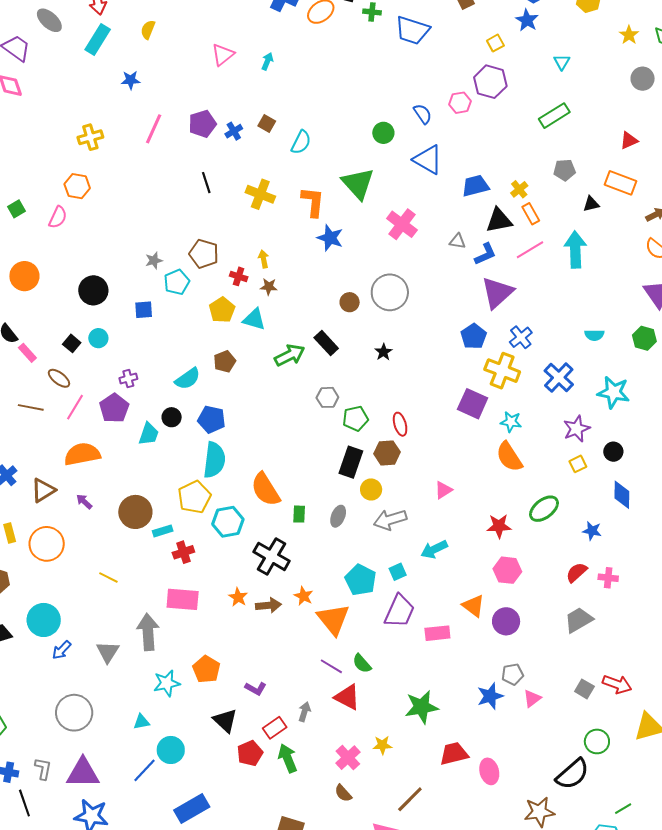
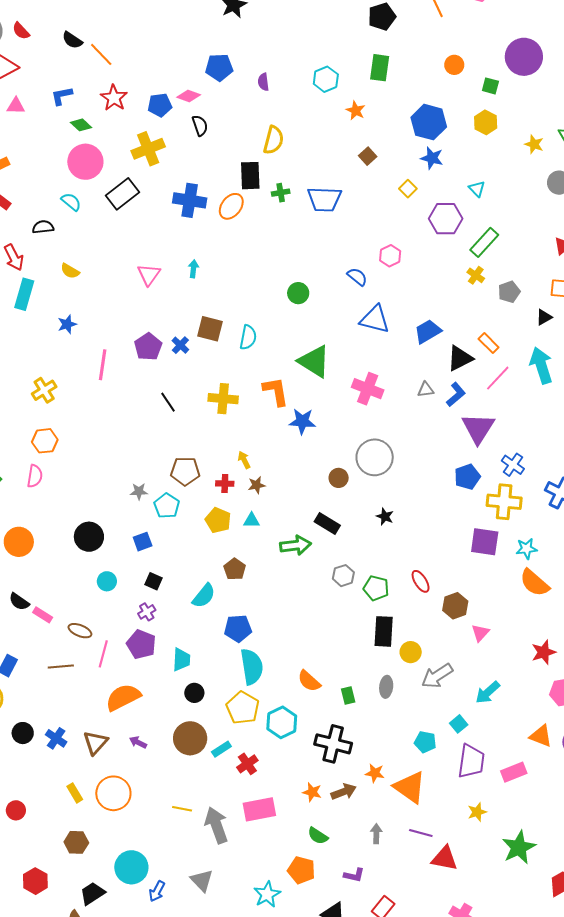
yellow semicircle: (148, 30) -> (70, 271), turned -66
purple hexagon: (490, 82) -> (446, 219), moved
brown square: (267, 124) -> (210, 329), size x1.5
green circle: (383, 133) -> (298, 293), moved
yellow cross: (519, 189) -> (476, 275), moved
gray star: (154, 261) -> (139, 491), turned 30
cyan triangle: (254, 319) -> (252, 520), size x0.7
blue pentagon: (474, 336) -> (467, 477), turned 30
black square: (72, 343) -> (154, 581), moved
green arrow: (290, 355) -> (295, 545), turned 36
black circle: (172, 417) -> (194, 693), moved
green pentagon: (355, 418) -> (376, 588), turned -30
brown hexagon: (387, 453) -> (455, 606), moved
orange semicircle: (265, 489) -> (309, 681), size x0.7
cyan pentagon: (361, 580) -> (425, 742), size x0.7
gray arrow: (148, 632) -> (216, 825), moved
green semicircle: (362, 663) -> (318, 836), moved
gray arrow: (304, 712) -> (376, 834), moved
yellow star: (382, 745) -> (477, 812), moved

